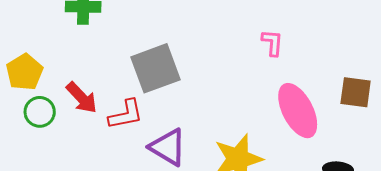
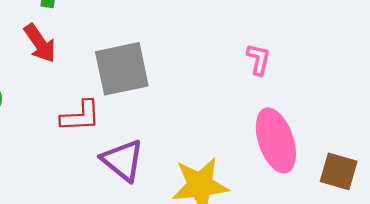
brown square: (356, 92) -> (339, 171), moved
red arrow: (82, 98) -> (40, 43), moved

